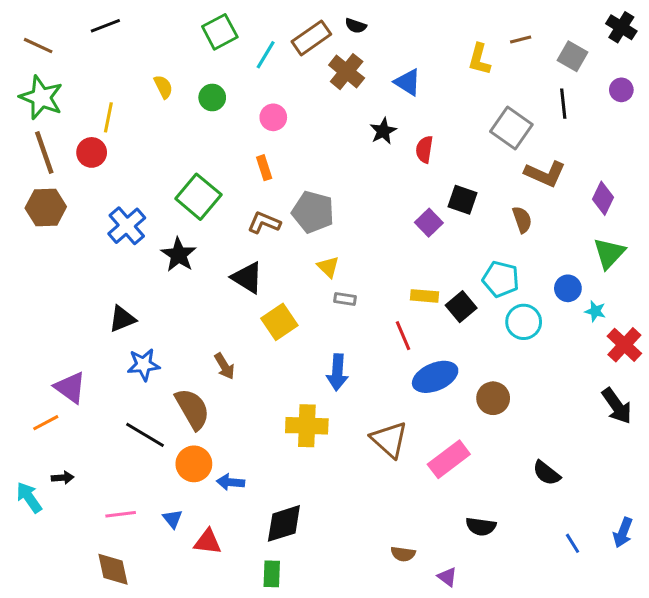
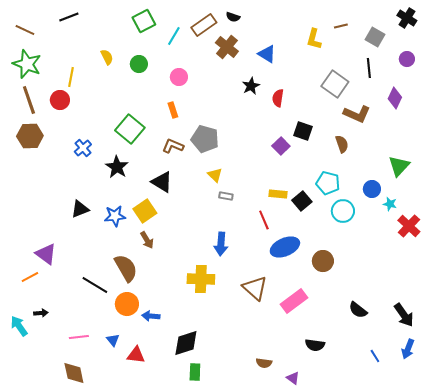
purple diamond: (603, 198) -> (395, 98), moved
blue cross: (127, 226) -> (83, 148), size x0.7
yellow square: (279, 322) -> (145, 211), moved
blue star: (144, 365) -> (115, 216), moved
black arrow: (617, 406) -> (404, 315), moved
green rectangle: (272, 574) -> (195, 372), moved

